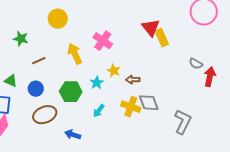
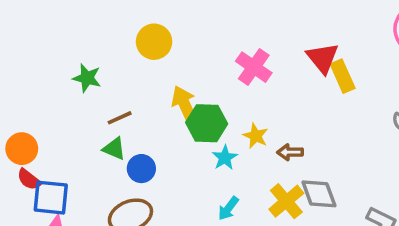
pink cross: (103, 41) -> (254, 67), moved
green triangle: (11, 81) -> (114, 149), moved
blue circle: (36, 89) -> (141, 169), moved
green hexagon: (71, 92) -> (207, 123), moved
yellow cross: (131, 107) -> (286, 201), turned 30

